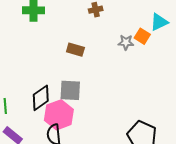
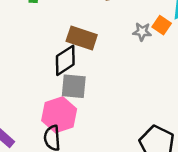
brown rectangle: (75, 50) -> (82, 38), size x1.4
black diamond: (41, 98) -> (65, 60), moved

